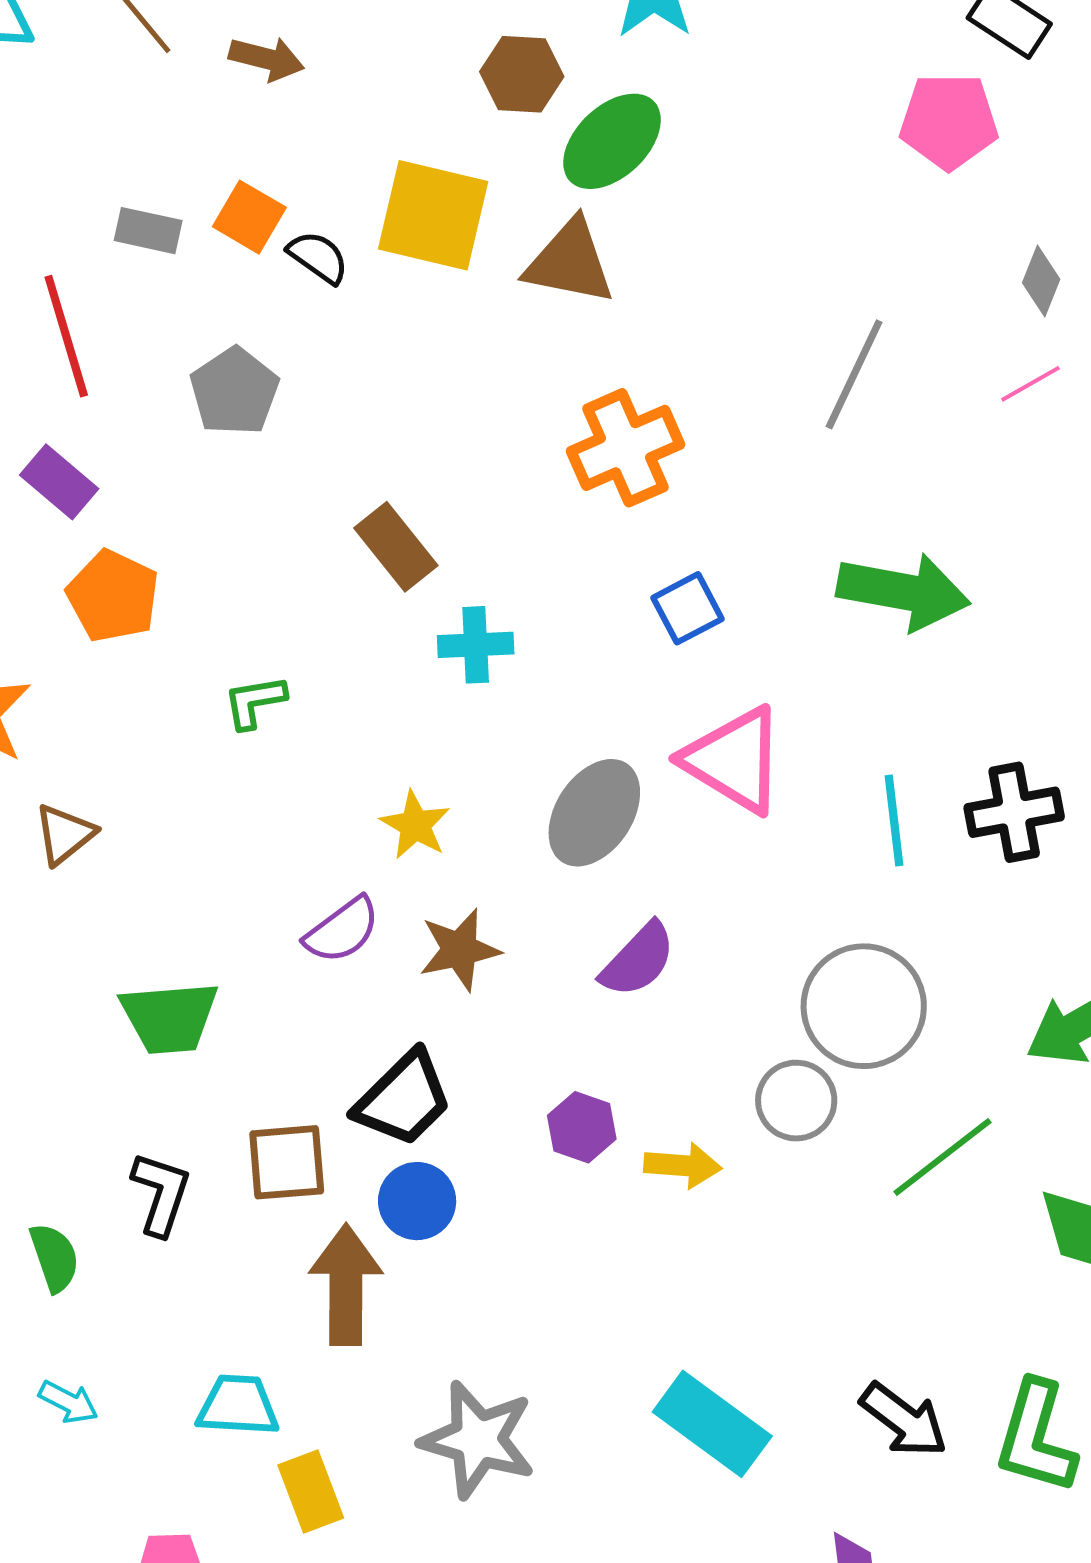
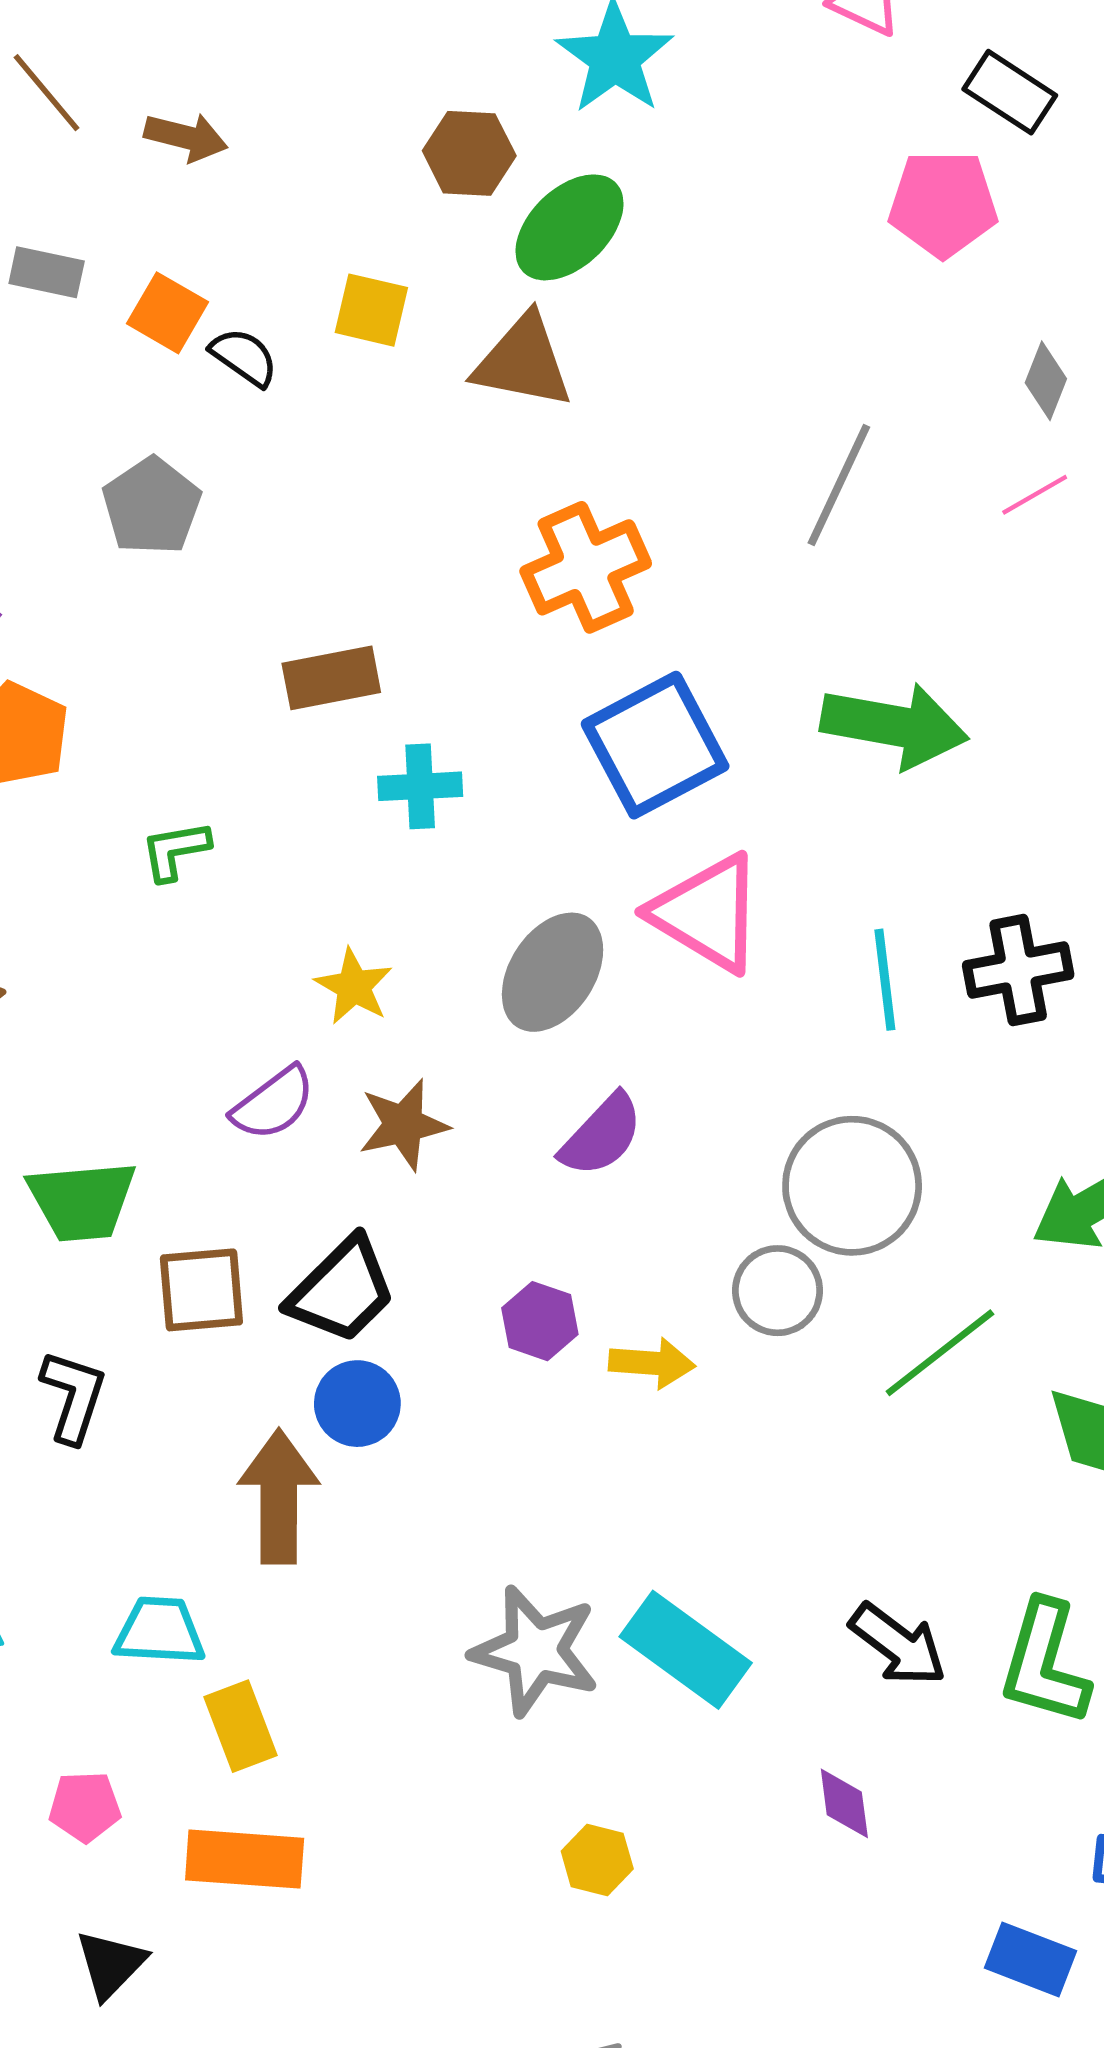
yellow square: (433, 215) -> (371, 310), size x0.6
gray rectangle: (148, 231) -> (47, 272), moved
brown rectangle: (396, 547) -> (331, 678), turned -62
blue square: (688, 608) -> (655, 745), size x1.8
brown square: (287, 1162) -> (201, 1290), moved
gray star: (478, 1440) -> (535, 1651), moved

